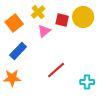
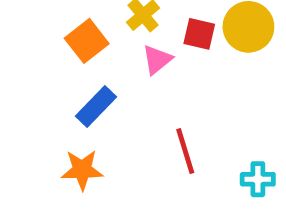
red line: (56, 70) -> (185, 151), turned -66

